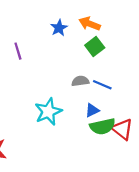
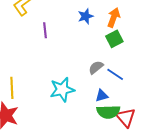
orange arrow: (90, 24) -> (114, 18), turned 78
gray semicircle: (80, 81) -> (96, 67), turned -42

